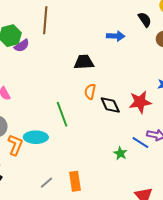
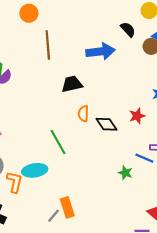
brown line: (45, 20) -> (48, 45), moved
blue arrow: (116, 36) -> (100, 51), size x1.5
red star: (140, 102) -> (137, 116), size x0.7
orange rectangle: (75, 181) -> (67, 207), moved

